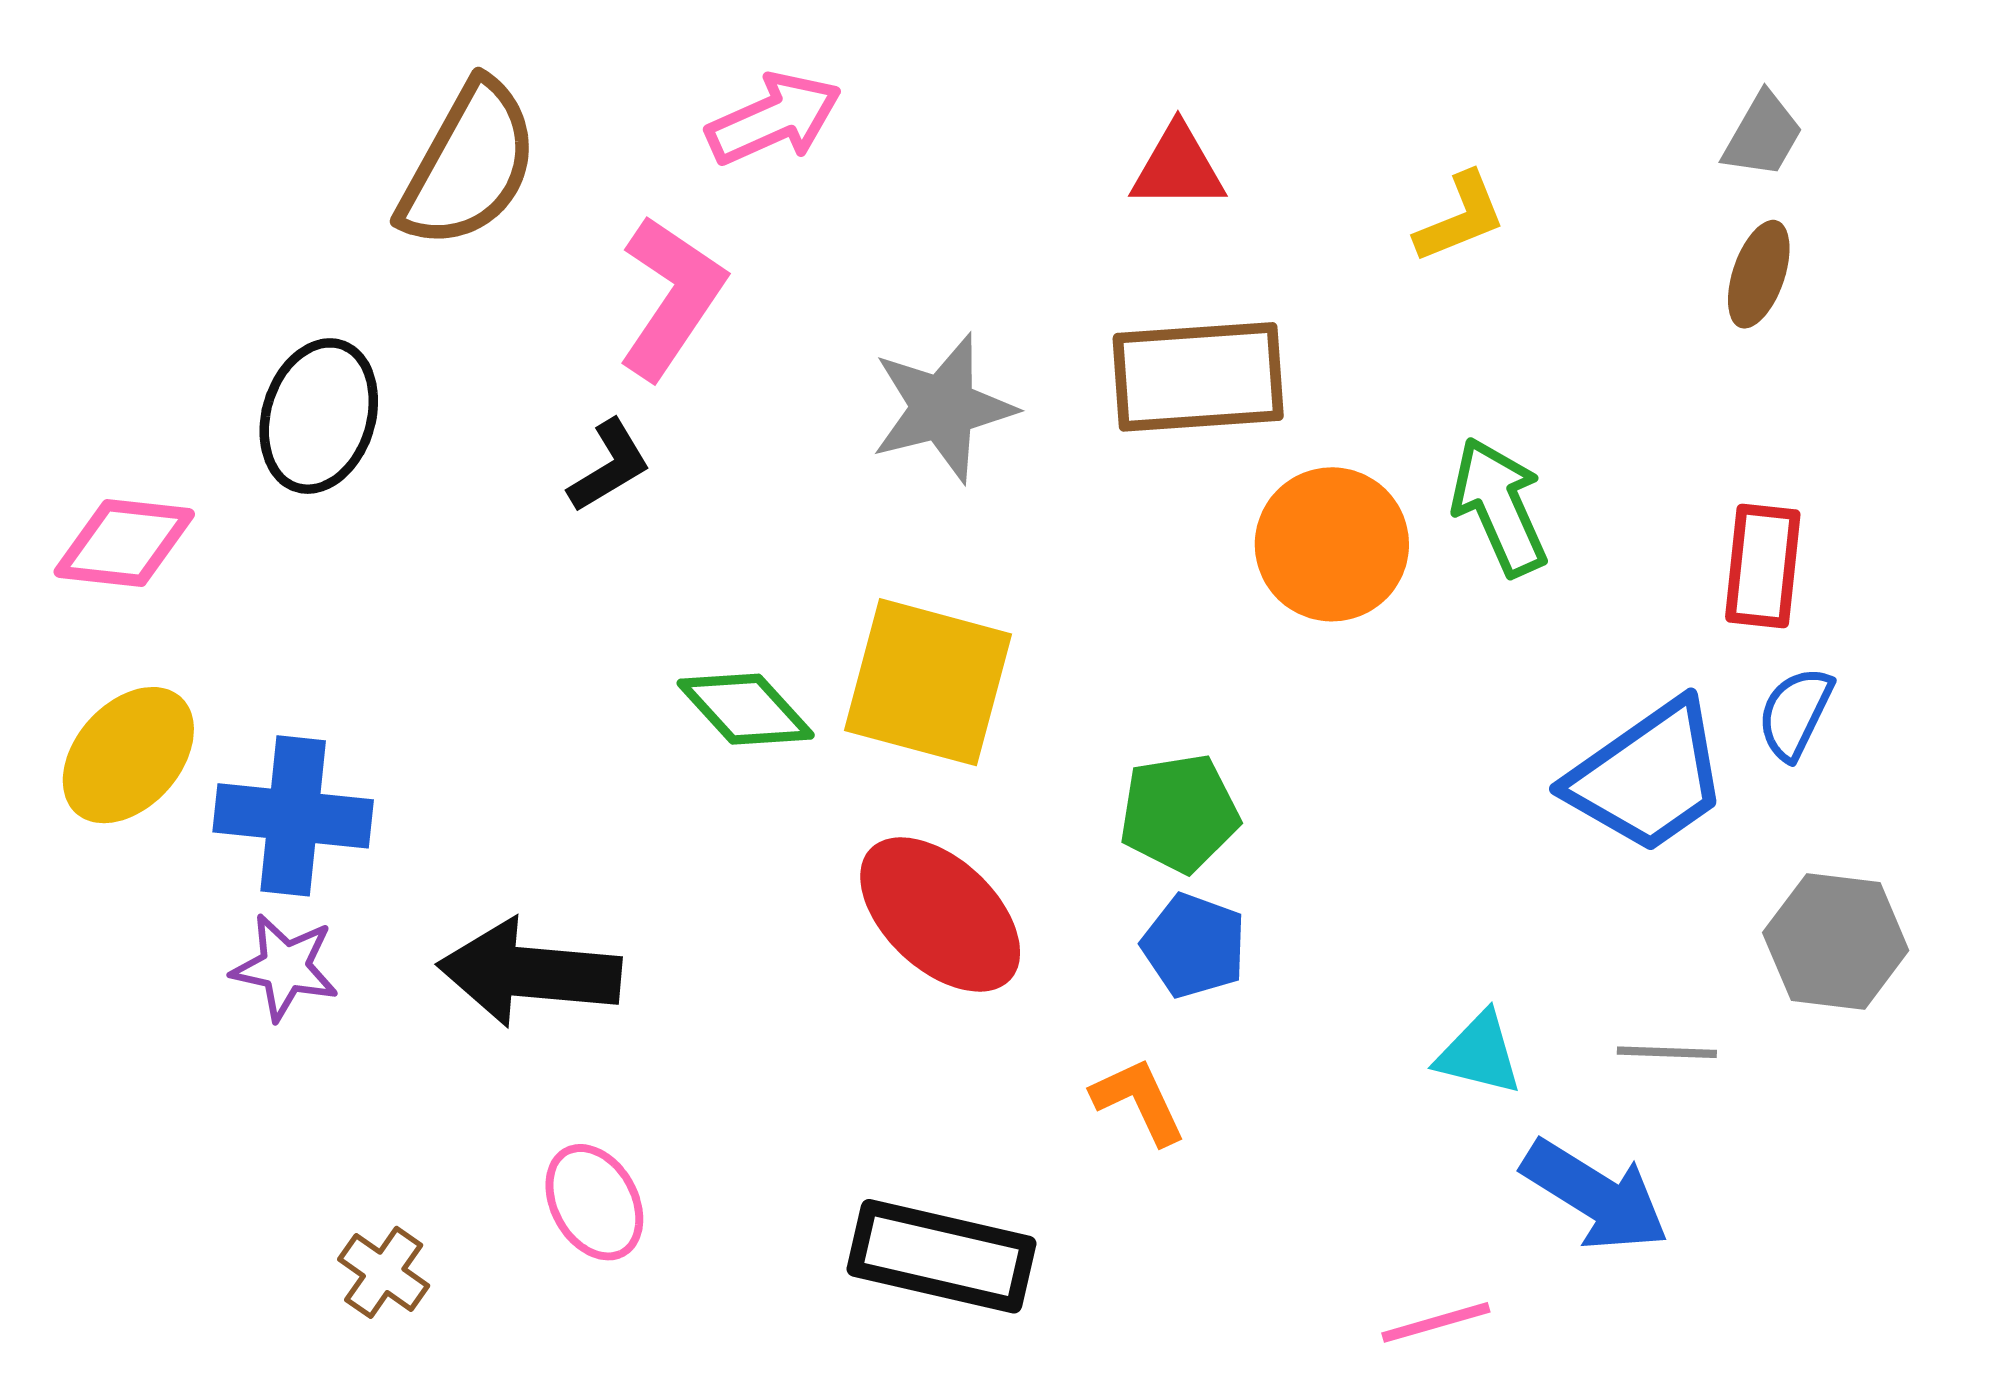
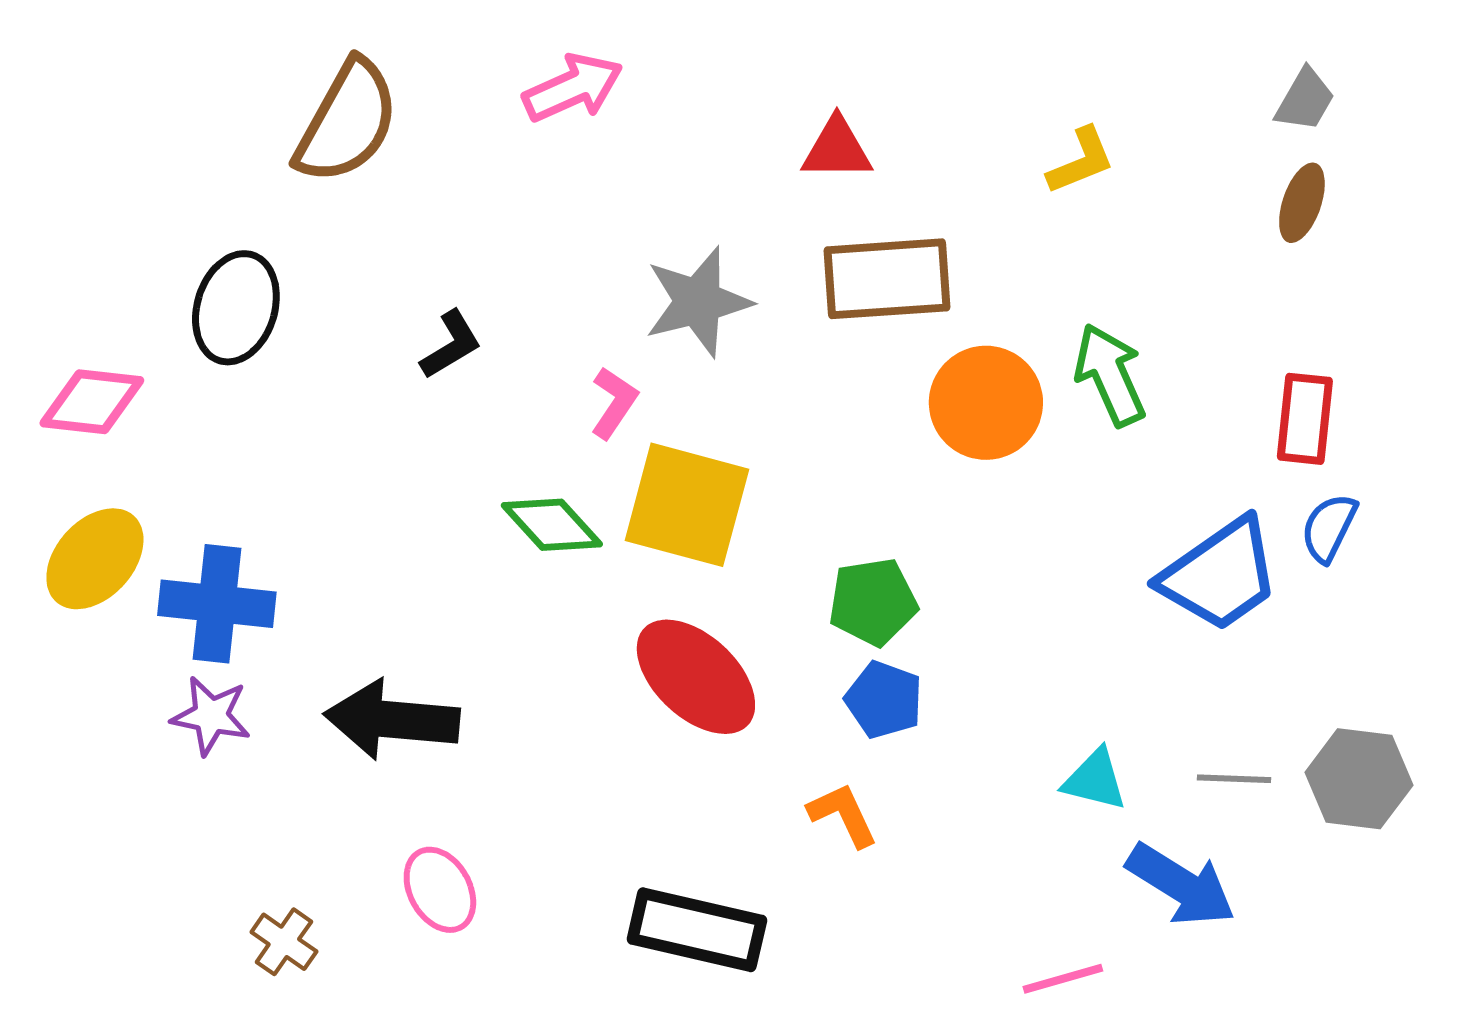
red triangle: (1178, 168) -> (837, 149), moved
pink L-shape: (671, 297) -> (614, 403), moved, size x0.6
gray hexagon: (1836, 942) -> (1359, 779), moved

